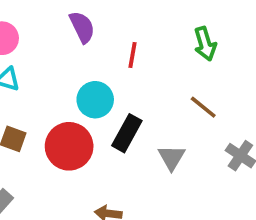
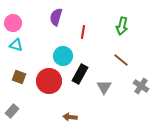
purple semicircle: (82, 27) -> (56, 17), turned -138
green arrow: (205, 44) -> (122, 26), turned 30

